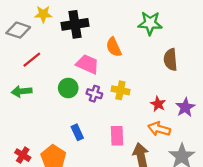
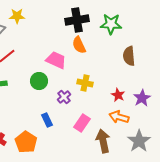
black cross: (75, 24) -> (77, 20), moved
purple cross: (94, 94) -> (64, 97), moved, turned 32
pink rectangle: (117, 136) -> (82, 123), turned 36

